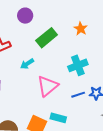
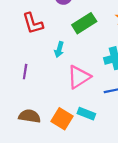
cyan arrow: (27, 64) -> (59, 50), turned -48

